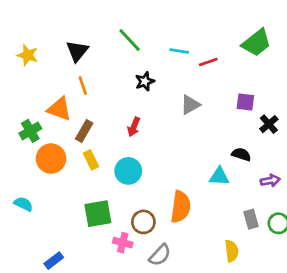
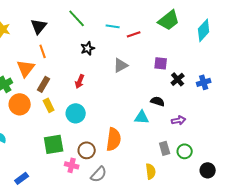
orange triangle: (59, 109) -> (26, 68), turned 48

